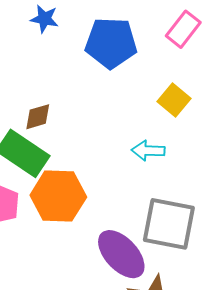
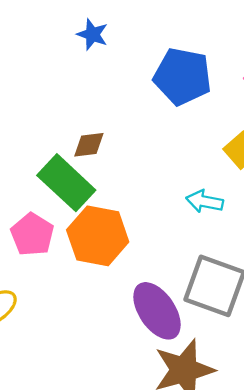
blue star: (44, 19) -> (92, 34), moved

